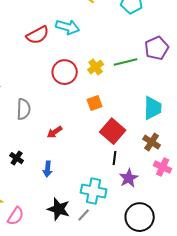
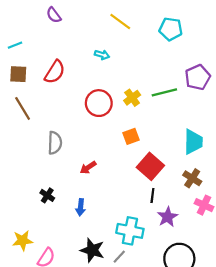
cyan arrow: (68, 27) -> (102, 55), size x0.6
red semicircle: (38, 35) -> (55, 72), moved, turned -30

